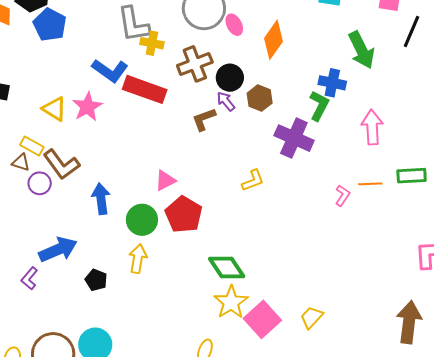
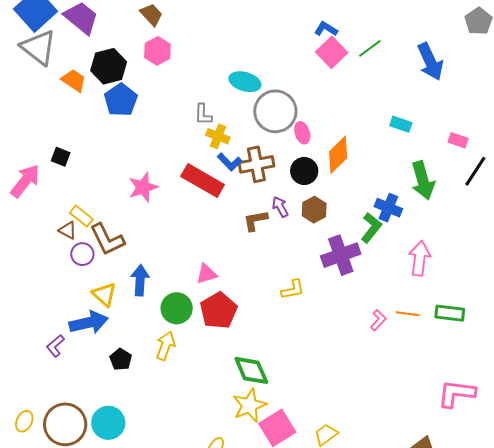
gray L-shape: (133, 24) -> (203, 114), size x0.6
blue L-shape: (110, 71) -> (230, 162), moved, size x0.7
black circle: (230, 78) -> (304, 171), moved
yellow triangle: (54, 109) -> (104, 294), moved
purple cross: (294, 138) -> (341, 255), turned 36

